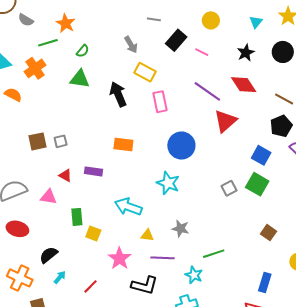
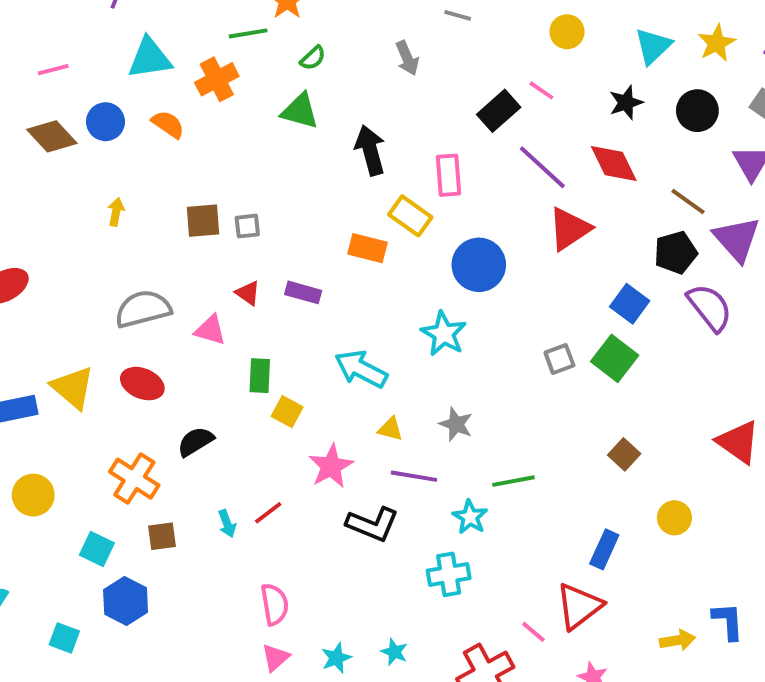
cyan triangle: (256, 22) -> (653, 46), size x1.5
black rectangle: (176, 40) -> (499, 111), moved
yellow rectangle: (145, 72) -> (410, 216), moved
cyan arrow: (60, 277) -> (227, 524), moved, turned 112

